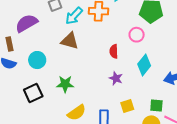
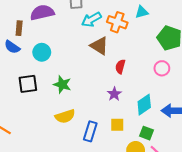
pink circle: (137, 35) -> (162, 68), moved
brown triangle: (70, 41) -> (99, 46), moved
cyan diamond: (144, 65) -> (144, 105), moved

